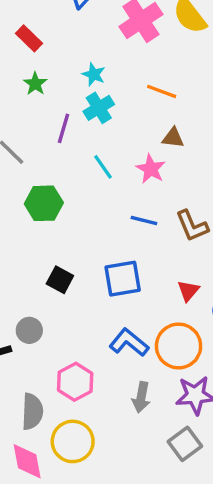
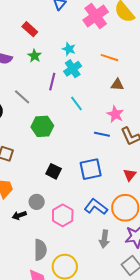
pink star: (151, 169) -> (115, 114), moved
pink hexagon: (75, 382) -> (63, 215), moved

